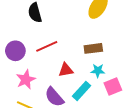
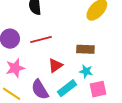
red triangle: (66, 70) -> (55, 65), turned -35

